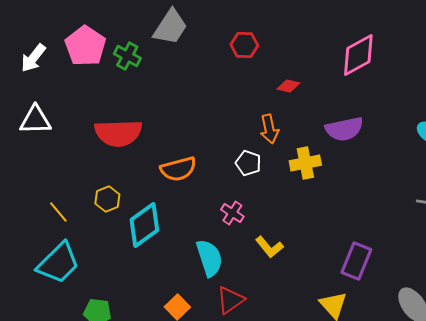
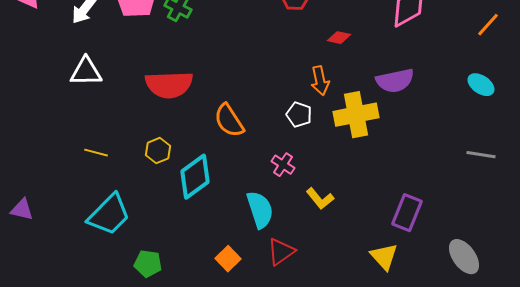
yellow cross: (305, 163) -> (356, 115), size x1.4
orange semicircle: (178, 169) -> (229, 121), turned 72
yellow line: (58, 212) -> (96, 153), moved, turned -35

